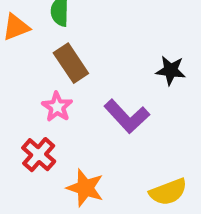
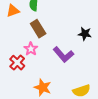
red cross: (39, 155) -> (17, 63), moved

